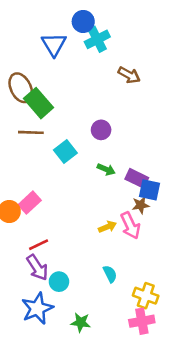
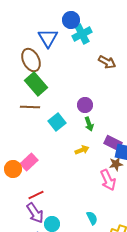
brown ellipse: (21, 88) -> (31, 60), moved
green arrow: (106, 169) -> (89, 124), moved, turned 48
yellow arrow: (107, 227) -> (82, 150), moved

